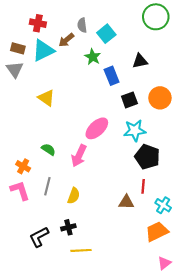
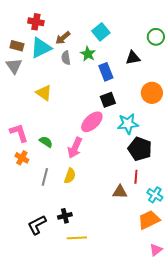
green circle: (156, 17) -> (156, 37), moved, size x0.7
gray semicircle: (82, 25) -> (66, 58), moved
black square: (129, 100) -> (108, 100), moved
pink L-shape: (20, 190) -> (19, 133), moved
yellow semicircle: (74, 196) -> (70, 176), moved

